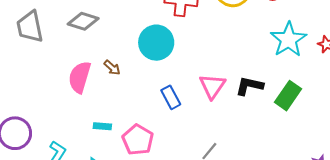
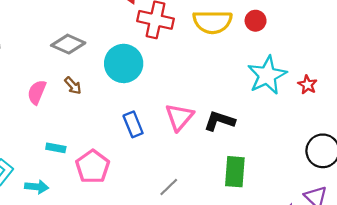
gray diamond: (83, 21) -> (68, 44), moved
pink semicircle: (80, 77) -> (37, 92), size x0.7
green rectangle: (288, 96) -> (235, 172), moved, turned -36

